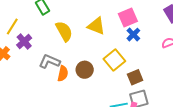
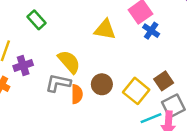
yellow semicircle: (64, 31) -> (69, 62), moved
purple cross: (24, 41) -> (23, 65), turned 35
yellow square: (114, 60) -> (136, 91), moved

